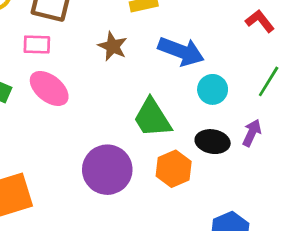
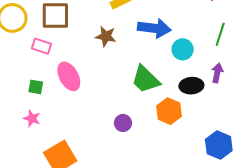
pink rectangle: (37, 45) -> (41, 46), moved, turned 30
pink ellipse: (49, 88) -> (69, 76), turned 36
purple circle: (107, 170) -> (123, 123), size x0.5

